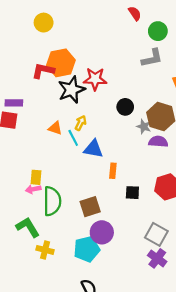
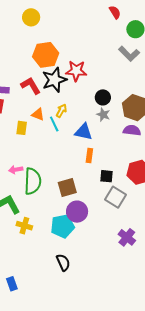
gray L-shape: (152, 58) -> (129, 54), turned 55
red L-shape: (43, 71) -> (31, 86), moved, turned 45
gray star: (144, 127) -> (103, 115), moved
blue triangle: (93, 149) -> (84, 132), moved
yellow rectangle: (36, 177) -> (22, 128), moved
gray square: (156, 234) -> (116, 197), moved

